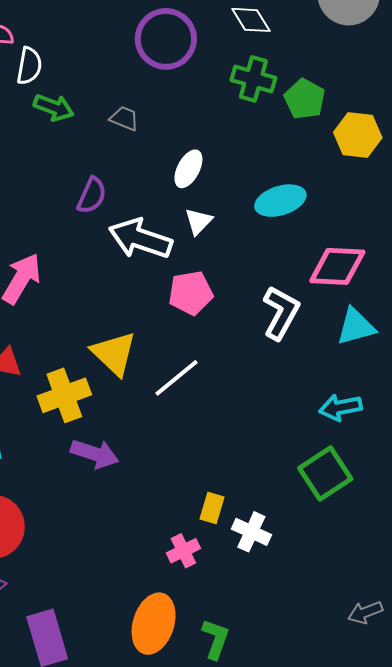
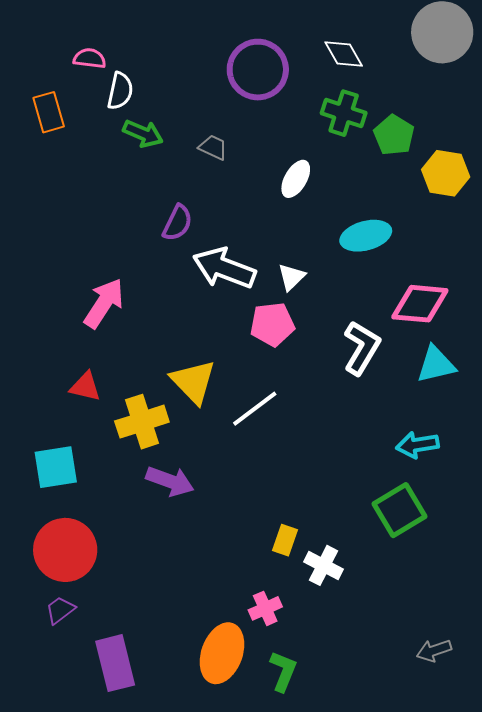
white ellipse: (188, 169) -> (296, 179), moved
white triangle: (198, 221) -> (291, 277), moved
pink cross: (183, 551) -> (265, 608), moved

